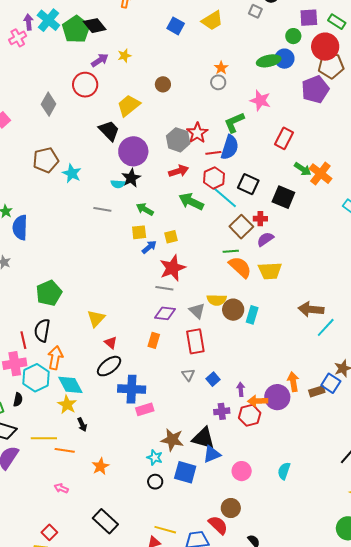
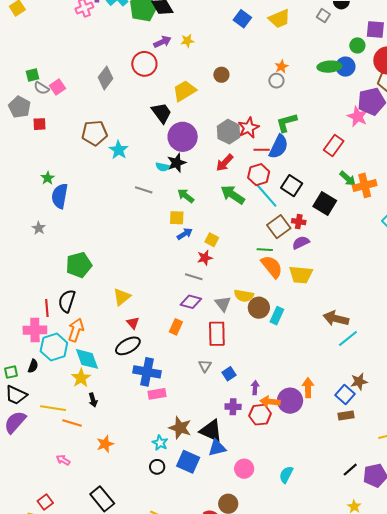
pink star: (260, 100) -> (358, 116), moved
red arrow: (179, 171) -> (225, 163), turned 144
orange cross: (320, 174) -> (365, 185), turned 30
yellow square: (171, 237) -> (212, 240), moved, turned 32
red star: (173, 268) -> (205, 258), size x0.6
brown rectangle: (317, 391) -> (346, 416), moved

